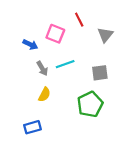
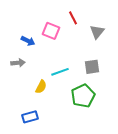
cyan line: (65, 64) -> (60, 72), moved
gray arrow: (42, 68) -> (18, 63), moved, turned -64

